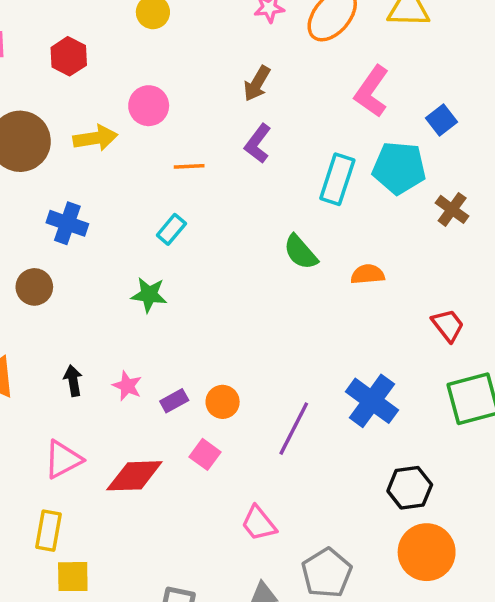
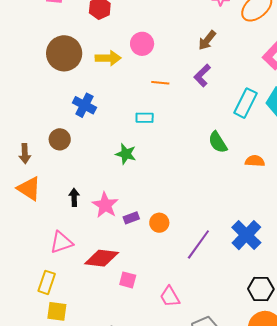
cyan rectangle: (171, 229) -> (145, 118), turned 42
pink star: (127, 386) -> (105, 205), size x1.5
pink square: (205, 454) -> (128, 280), moved, turned -30

